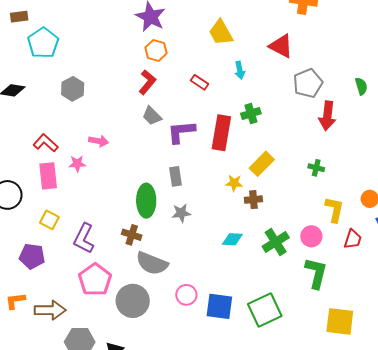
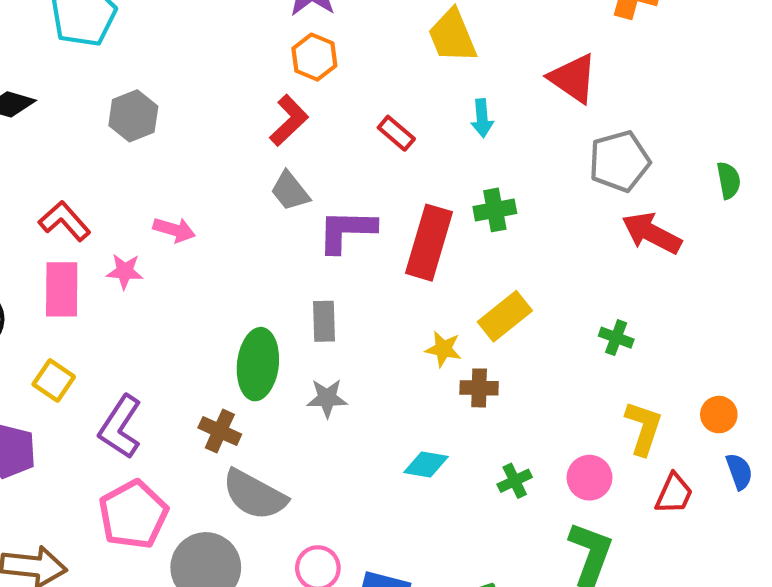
red arrow: (327, 116) -> (652, 233), turned 104
green cross: (276, 242) -> (515, 481), size x0.6

